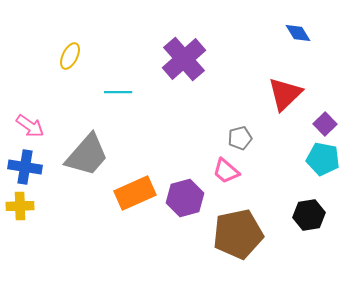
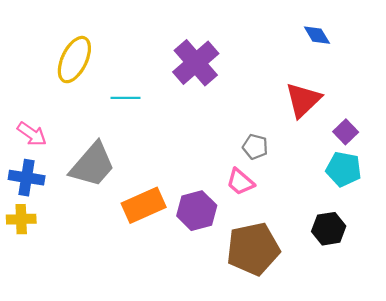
yellow ellipse: (70, 56) -> (74, 60), size x1.6
gray pentagon: (240, 138) -> (255, 147), turned 30

